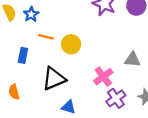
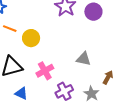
pink cross: (103, 77) -> (45, 71), moved

